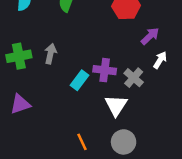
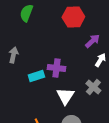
gray cross: (134, 78) -> (93, 87), moved
cyan rectangle: (79, 80) -> (36, 76), turned 35

